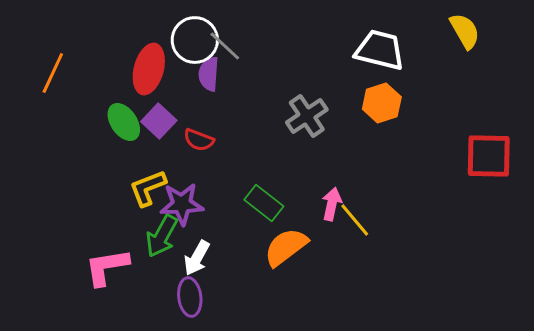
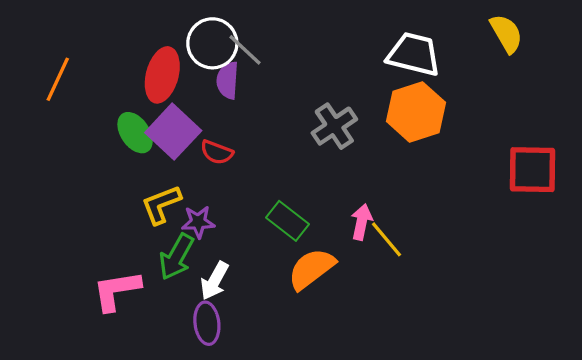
orange hexagon: (382, 103) -> (416, 112), size x1.4
purple square: (159, 121) -> (173, 132), size x1.4
purple star: (182, 204) -> (198, 222), size x0.7

